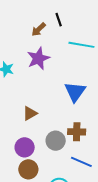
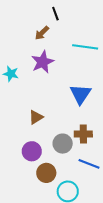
black line: (59, 20) -> (55, 14), moved
brown circle: (28, 169) -> (46, 173), moved

